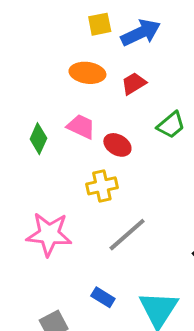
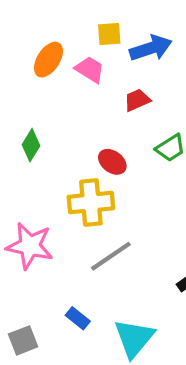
orange ellipse: (87, 73) -> (48, 60), moved, turned -72
pink trapezoid: (81, 127) -> (90, 69), moved
yellow cross: (102, 186) -> (91, 203), size x1.4

